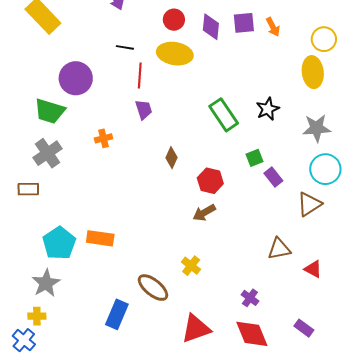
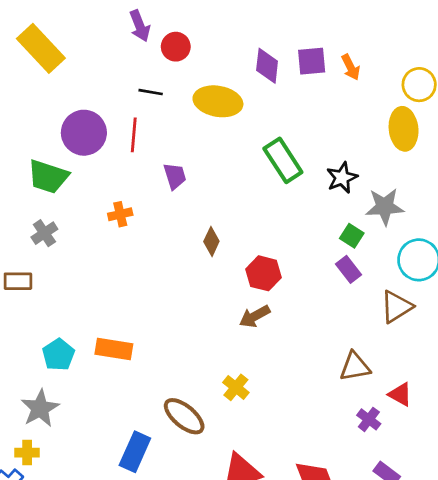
red circle: (174, 20) -> (176, 47), moved
red line: (140, 75) -> (134, 135), moved
green rectangle: (224, 115) -> (283, 160), moved
gray star: (317, 128) -> (385, 207), moved
gray cross: (47, 153) -> (44, 233), size x0.7
green square: (254, 158) -> (352, 236), moved, turned -36
cyan pentagon: (59, 243) -> (58, 355), size x0.7
purple cross: (250, 298) -> (369, 419), moved

